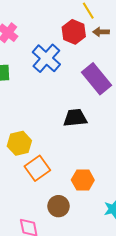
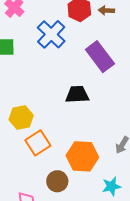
orange hexagon: (83, 180) -> (82, 156), size x1.4

